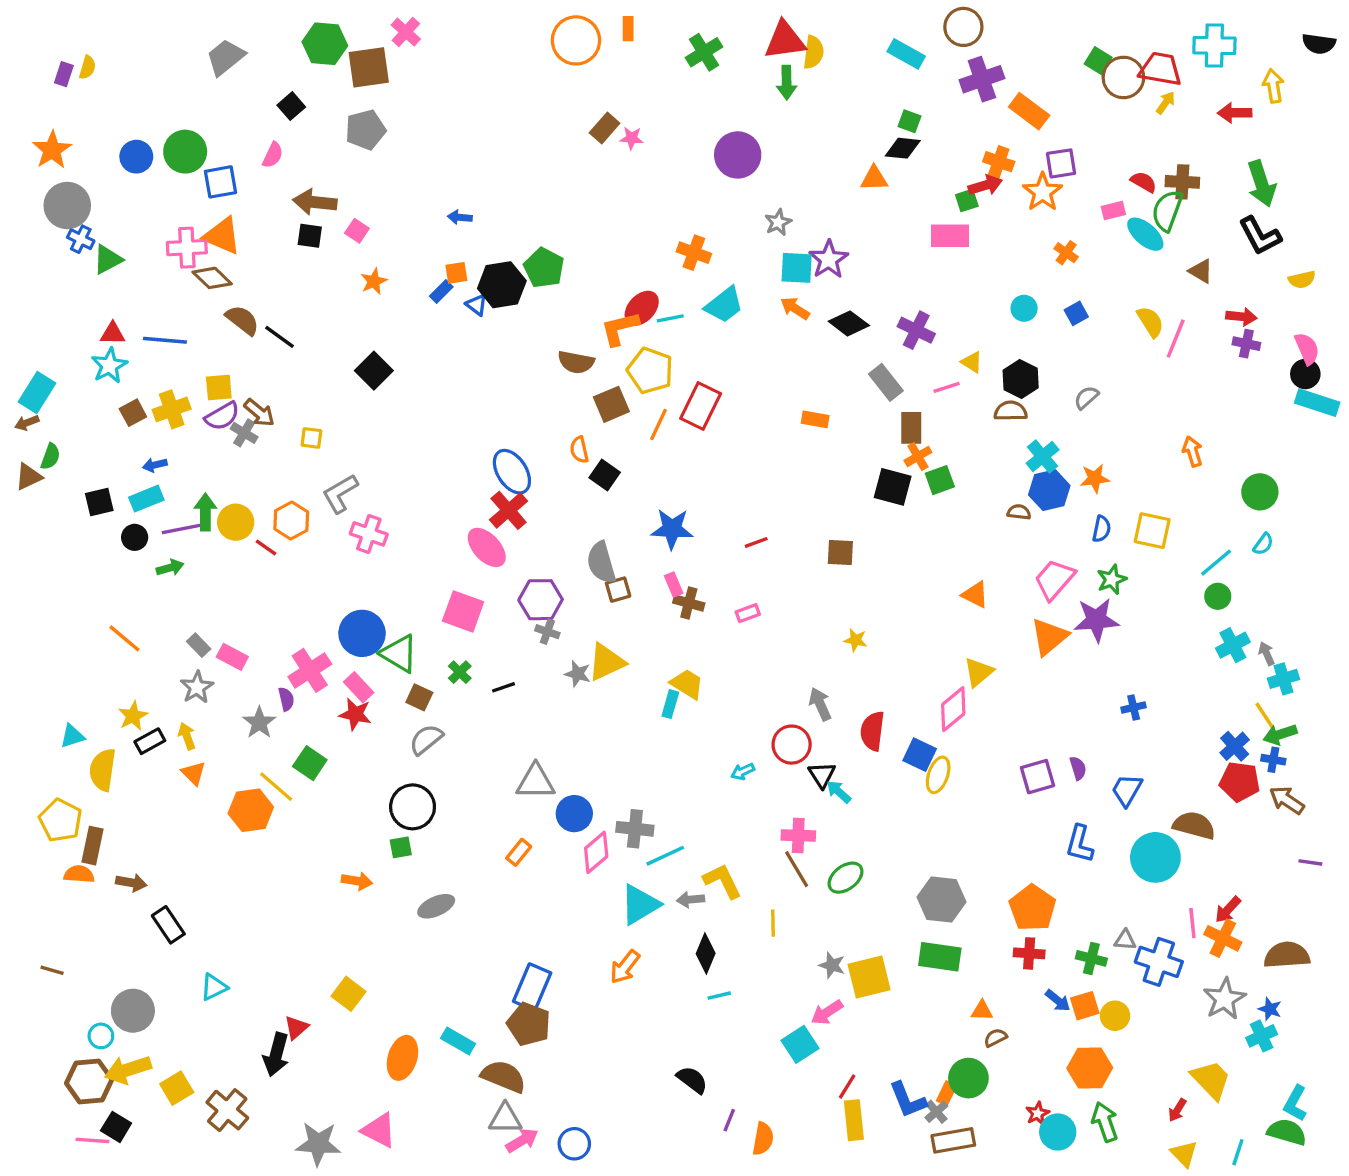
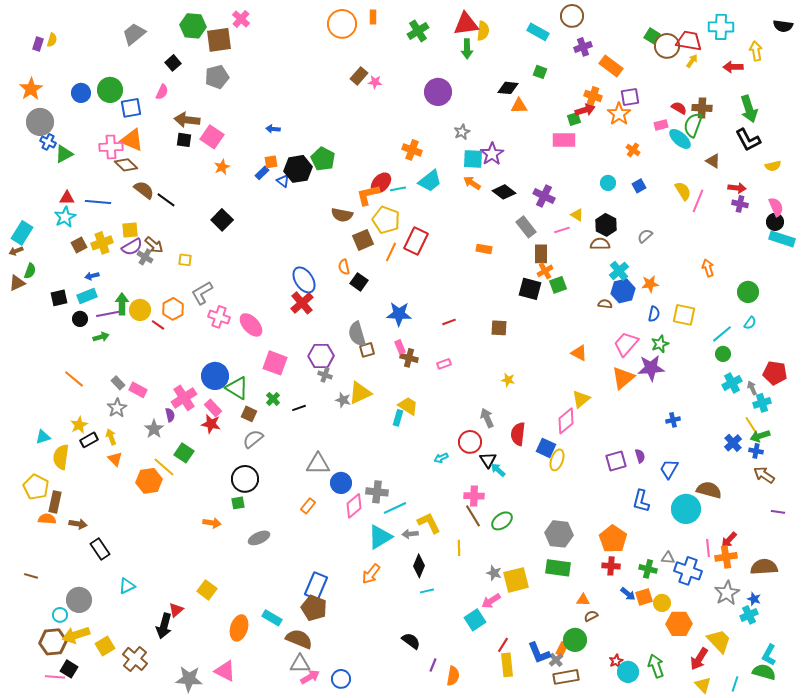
purple cross: (982, 79) -> (583, 47), size x0.7
black diamond: (903, 148) -> (508, 88), moved
pink square: (357, 231) -> (212, 137), size x1.6
pink ellipse: (487, 547) -> (251, 325), moved
red pentagon: (1240, 782) -> (775, 373), moved
orange cross: (1223, 938) -> (726, 557), turned -35
orange hexagon: (1090, 1068) -> (679, 624), moved
red arrow: (1177, 1110) -> (699, 659), size x1.6

